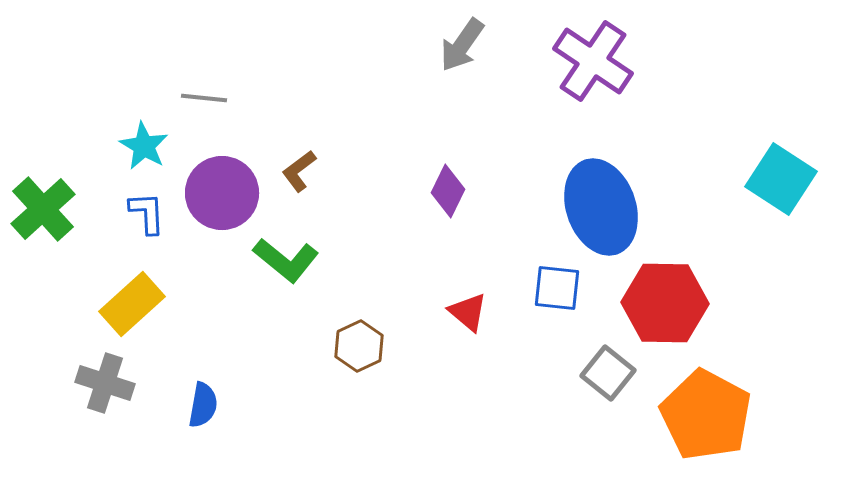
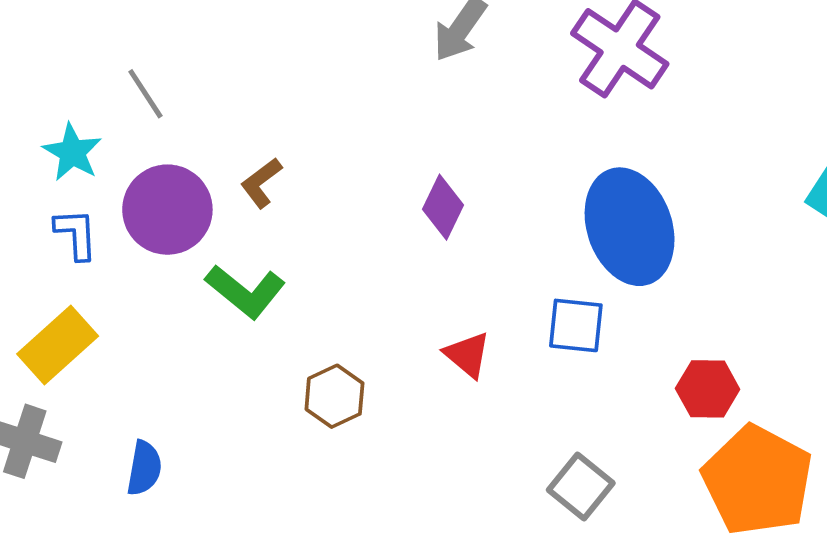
gray line: (204, 98) -> (145, 94), turned 51
red hexagon: (665, 303) -> (708, 389), moved, size x0.6
gray square: (608, 373) -> (581, 486), moved

